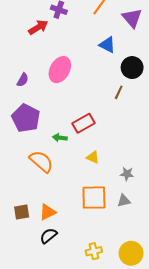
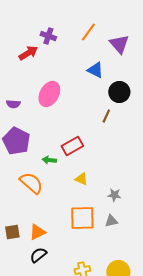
purple semicircle: (23, 80) -> (13, 104), turned 64

